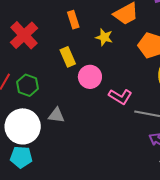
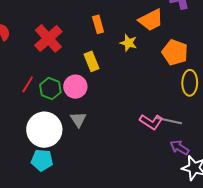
pink circle: (90, 77) -> (75, 87), moved
pink L-shape: (120, 97) -> (151, 122), moved
gray triangle: (56, 115) -> (78, 119), turned 48

